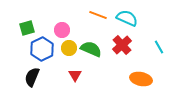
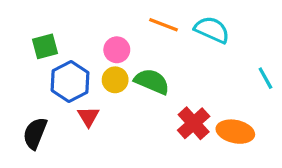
pink circle: (62, 30) -> (117, 50), moved
red cross: (122, 45) -> (194, 123), moved
red triangle: (75, 75) -> (88, 117), moved
black semicircle: (32, 77) -> (35, 133), moved

